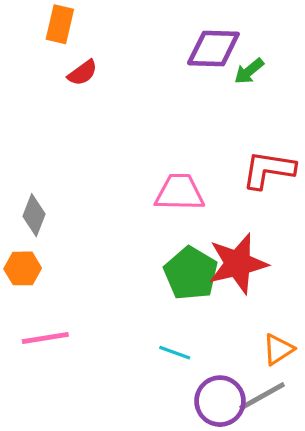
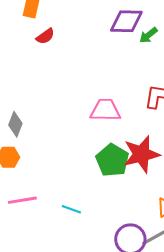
cyan line: (175, 353) -> (71, 209), moved

